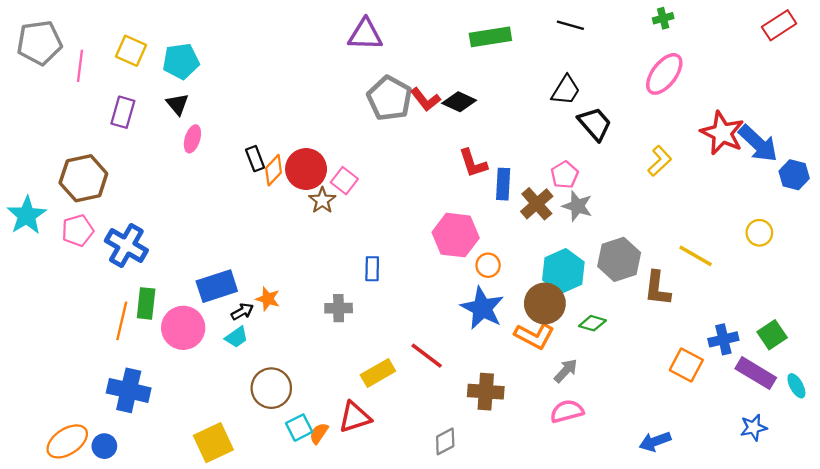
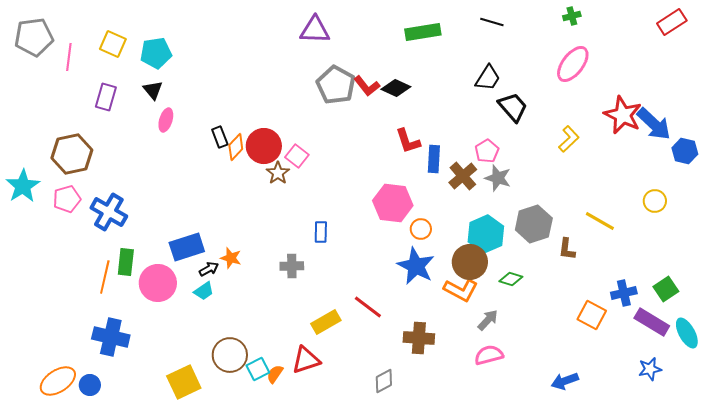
brown L-shape: (657, 288) -> (567, 249), size x0.7
cyan ellipse: (796, 386) -> (687, 333), size x1.4
brown circle: (271, 388) -> (230, 355), moved

